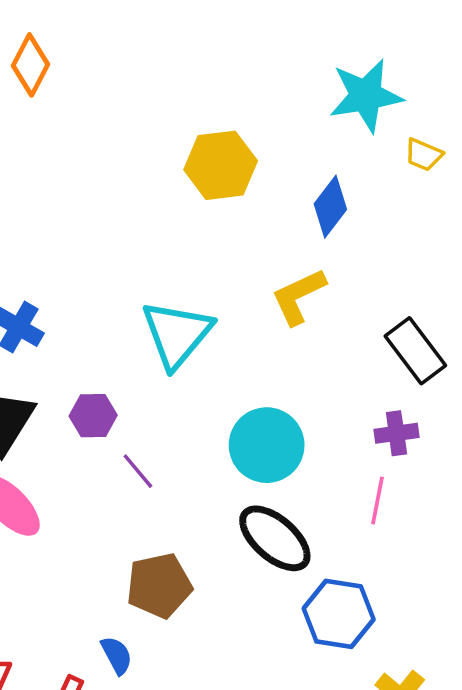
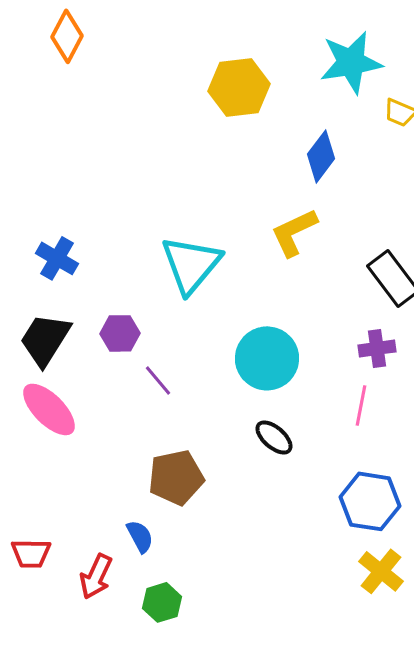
yellow hexagon: (221, 165) -> (239, 87), moved
black ellipse: (275, 538) -> (274, 437), size x0.6
blue hexagon: (339, 614) -> (370, 501), moved

